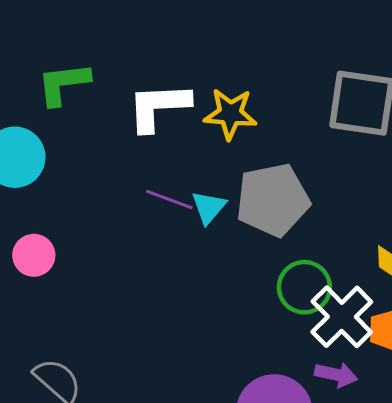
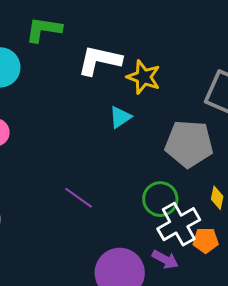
purple line: (169, 199) -> (79, 198), moved
gray pentagon: (273, 200) -> (189, 144), moved
cyan triangle: (209, 207) -> (120, 117), moved

